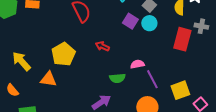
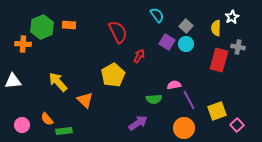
red arrow: (102, 46) -> (139, 56), moved, turned 96
yellow pentagon: (63, 54) -> (113, 75), moved
orange triangle: (48, 79) -> (85, 100), turned 36
orange semicircle: (12, 90) -> (47, 119), moved

